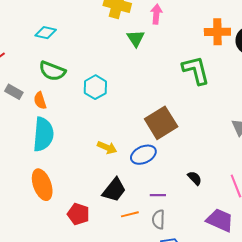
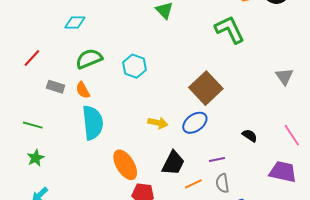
green semicircle: (52, 71) -> (89, 59), turned 148
orange ellipse: (42, 185) -> (125, 165), moved

